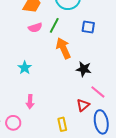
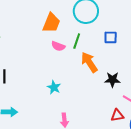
pink semicircle: (35, 28) -> (58, 46), turned 48
red triangle: (83, 105) -> (117, 115), turned 40

